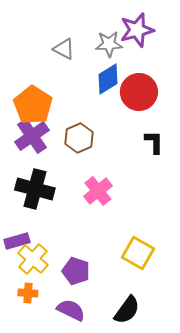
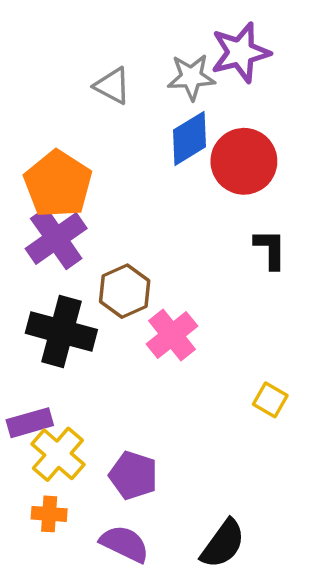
brown hexagon: (79, 138) -> (125, 291), moved
yellow square: (138, 253) -> (270, 400), moved, size x0.6

